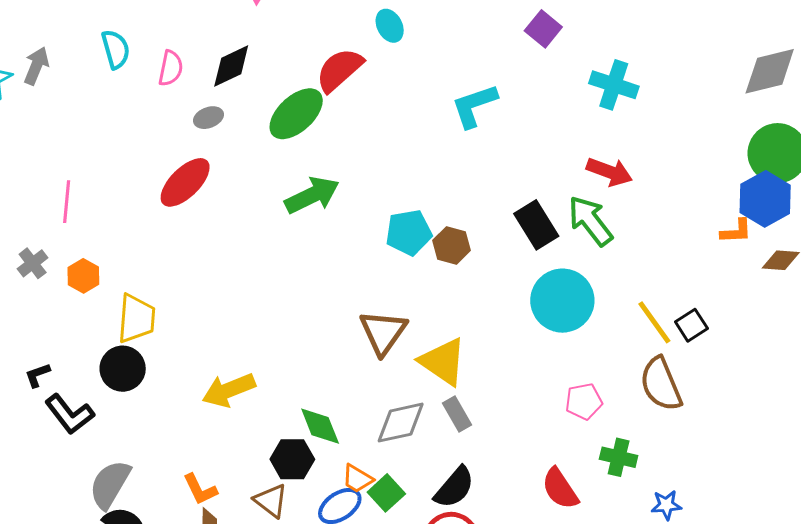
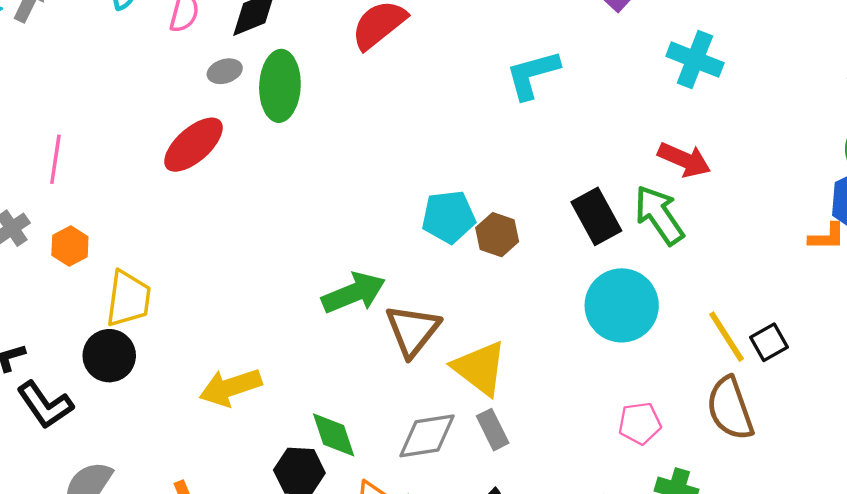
green ellipse: (296, 114) -> (280, 86), moved, turned -48
green arrow: (312, 195) -> (354, 293), moved

